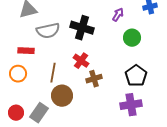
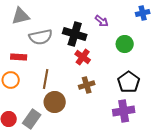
purple arrow: (118, 15) -> (102, 21), moved, turned 96
red cross: (81, 61) -> (83, 57), moved

